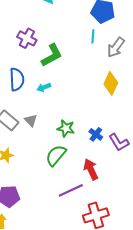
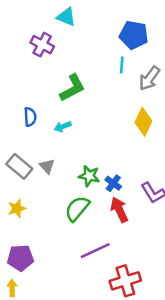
purple cross: (27, 38) -> (42, 45), moved
blue semicircle: (17, 79) -> (30, 117), size x0.7
blue cross: (96, 134) -> (113, 183), moved
red arrow: (91, 169) -> (119, 210), moved

